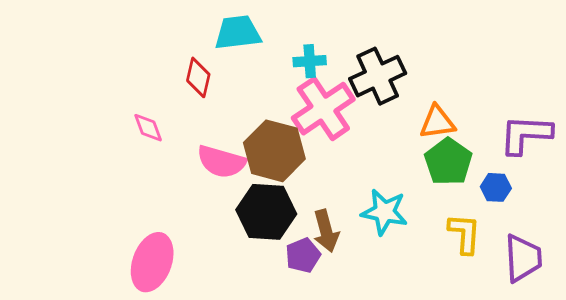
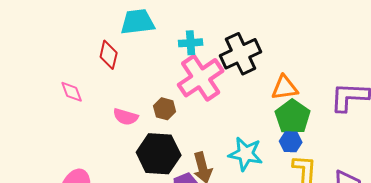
brown hexagon: (274, 151) -> (165, 109), size x0.5
pink semicircle: (221, 162) -> (126, 117), size x0.7
blue hexagon: (496, 187) -> (291, 142), moved

